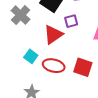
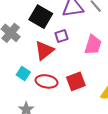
red square: (83, 67) -> (76, 81), turned -36

